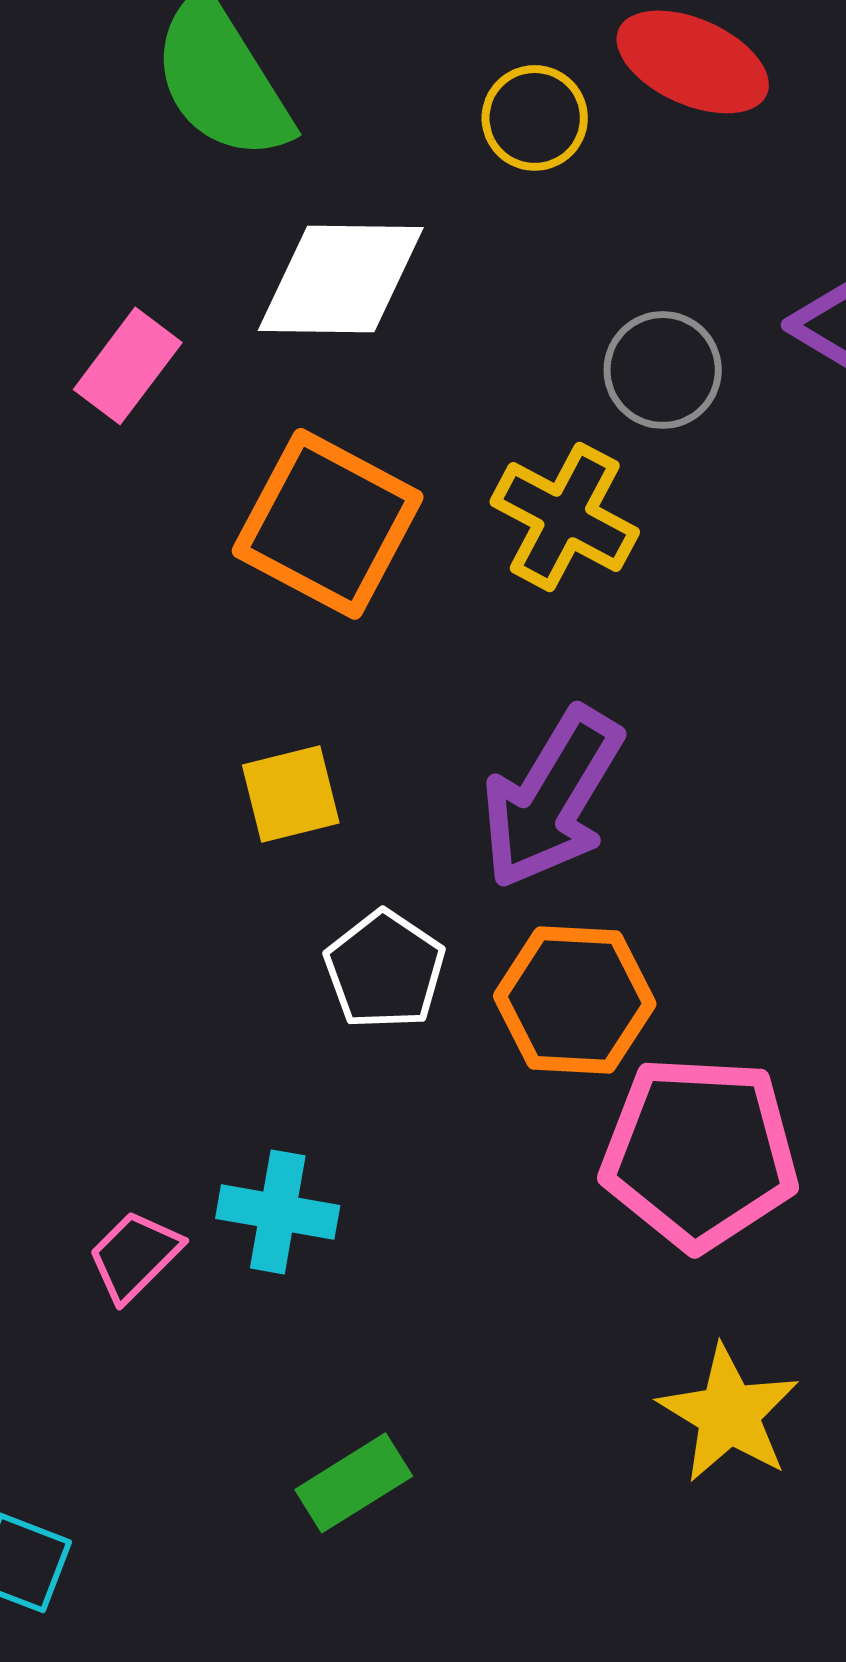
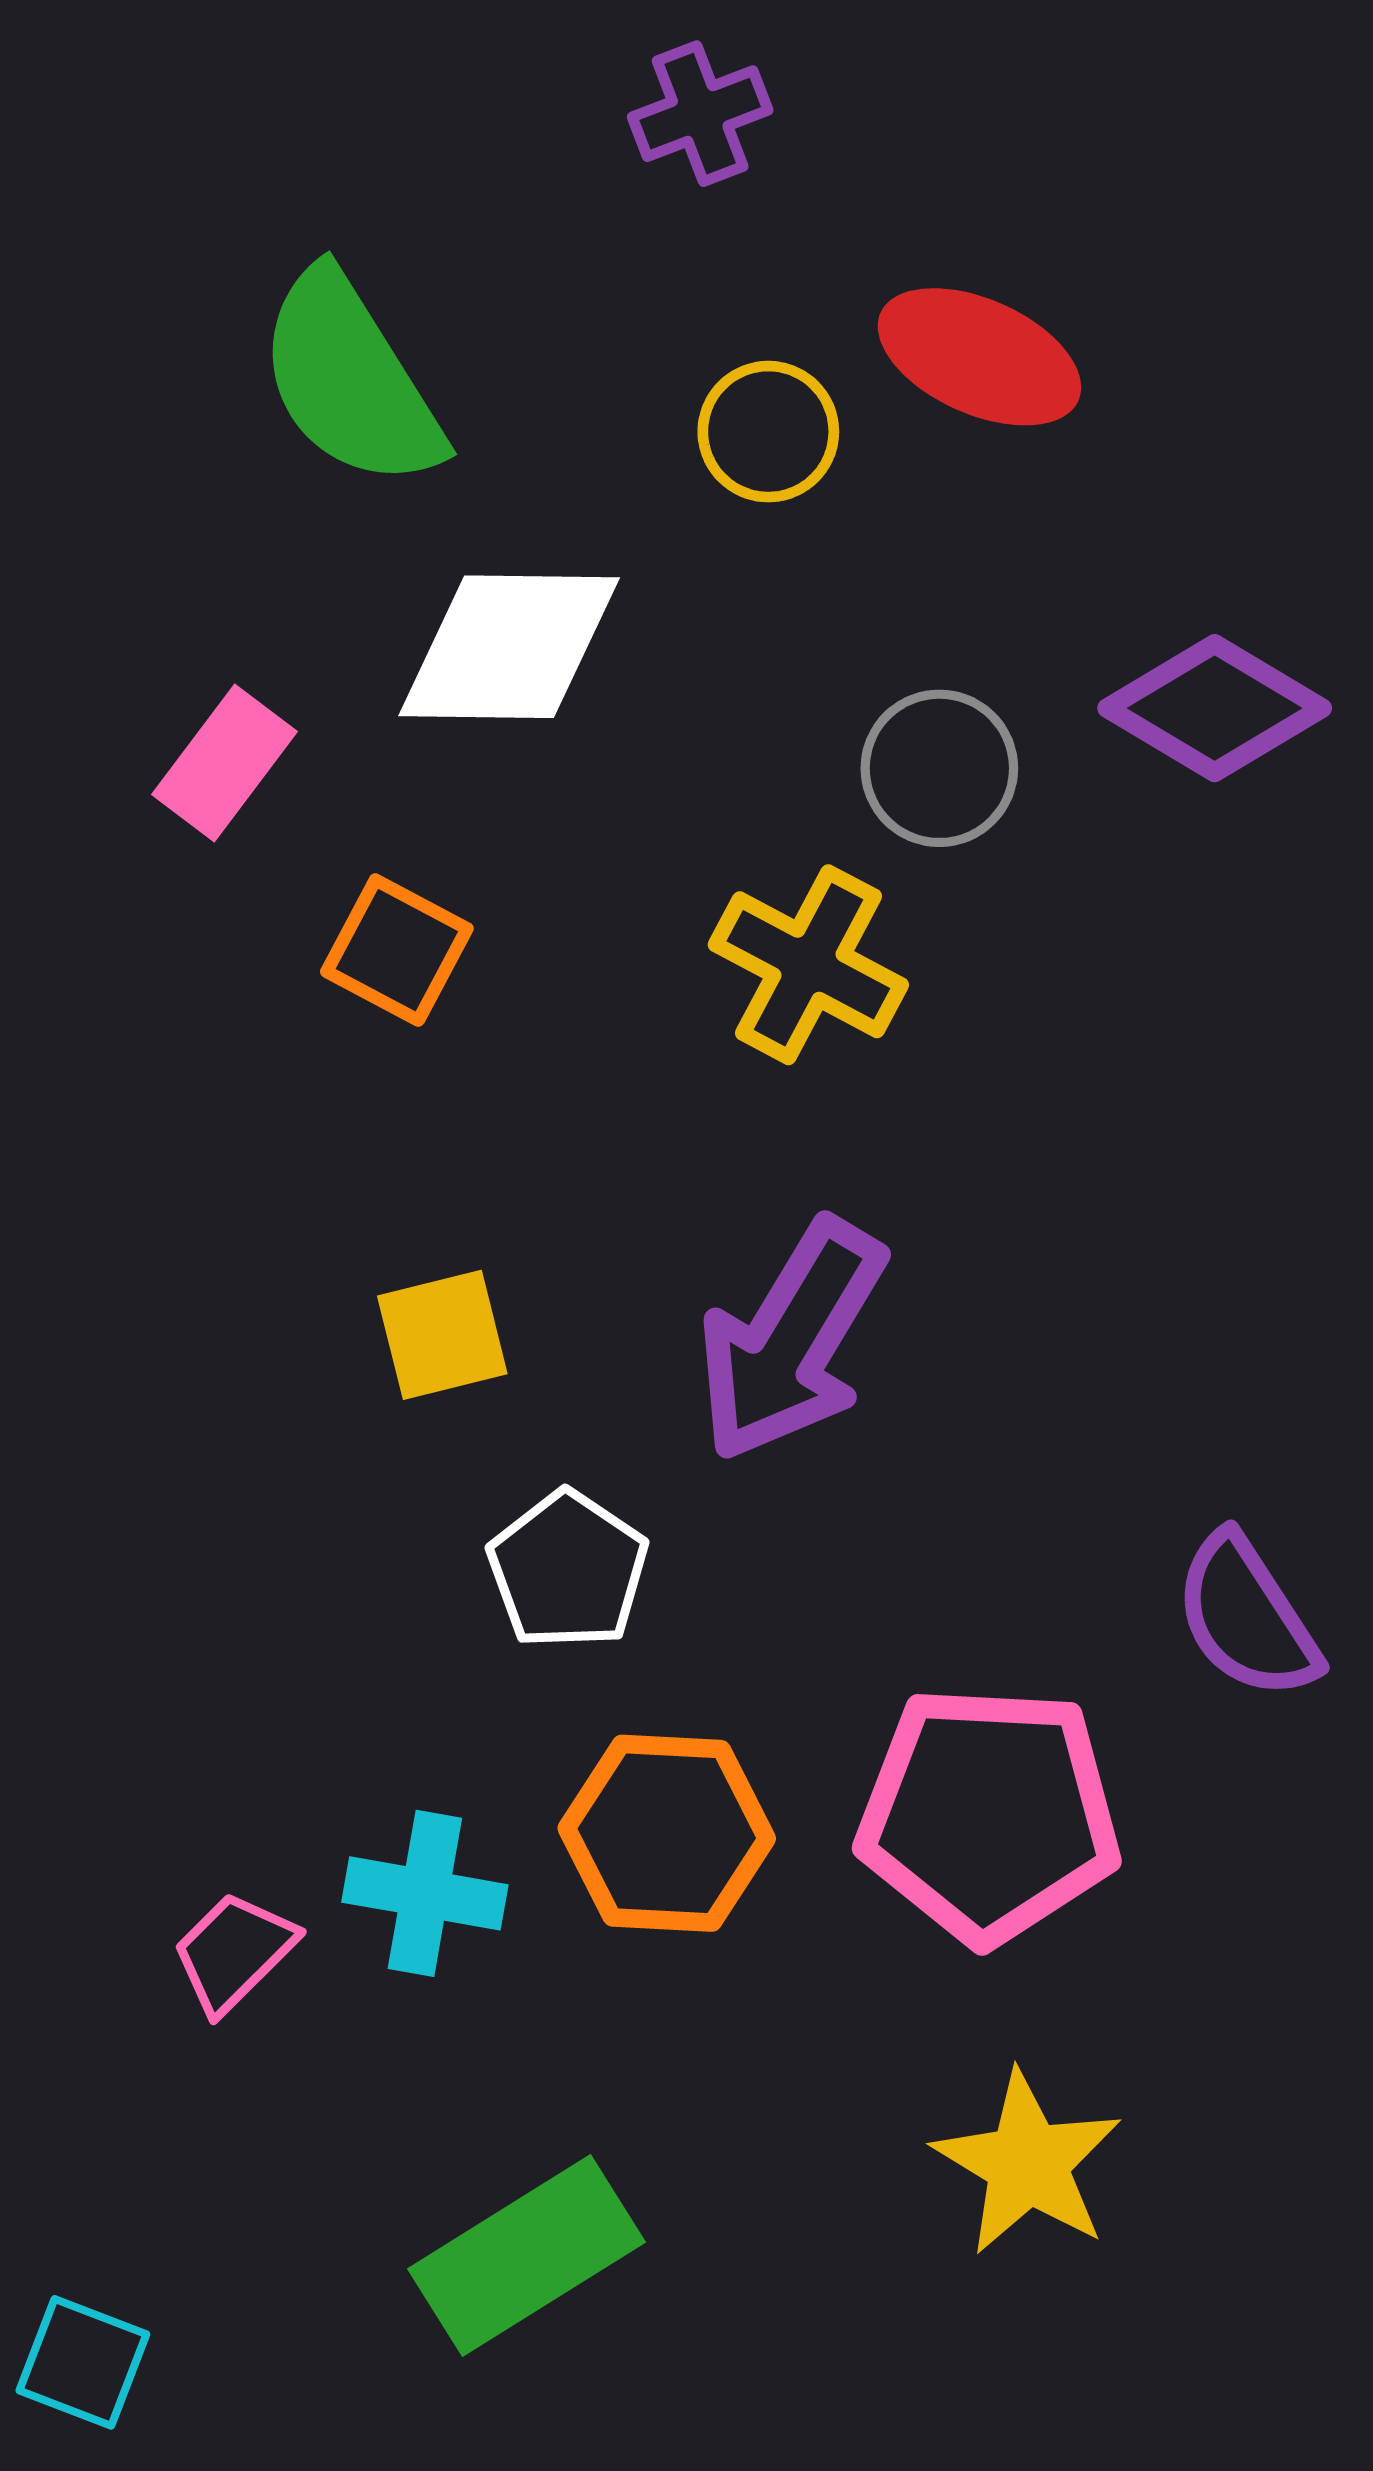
orange square: (328, 524) -> (397, 950), moved, size x0.6
orange hexagon: (575, 1000) -> (667, 1833), moved
green rectangle: (354, 1483) -> (526, 2256), size x1.5

